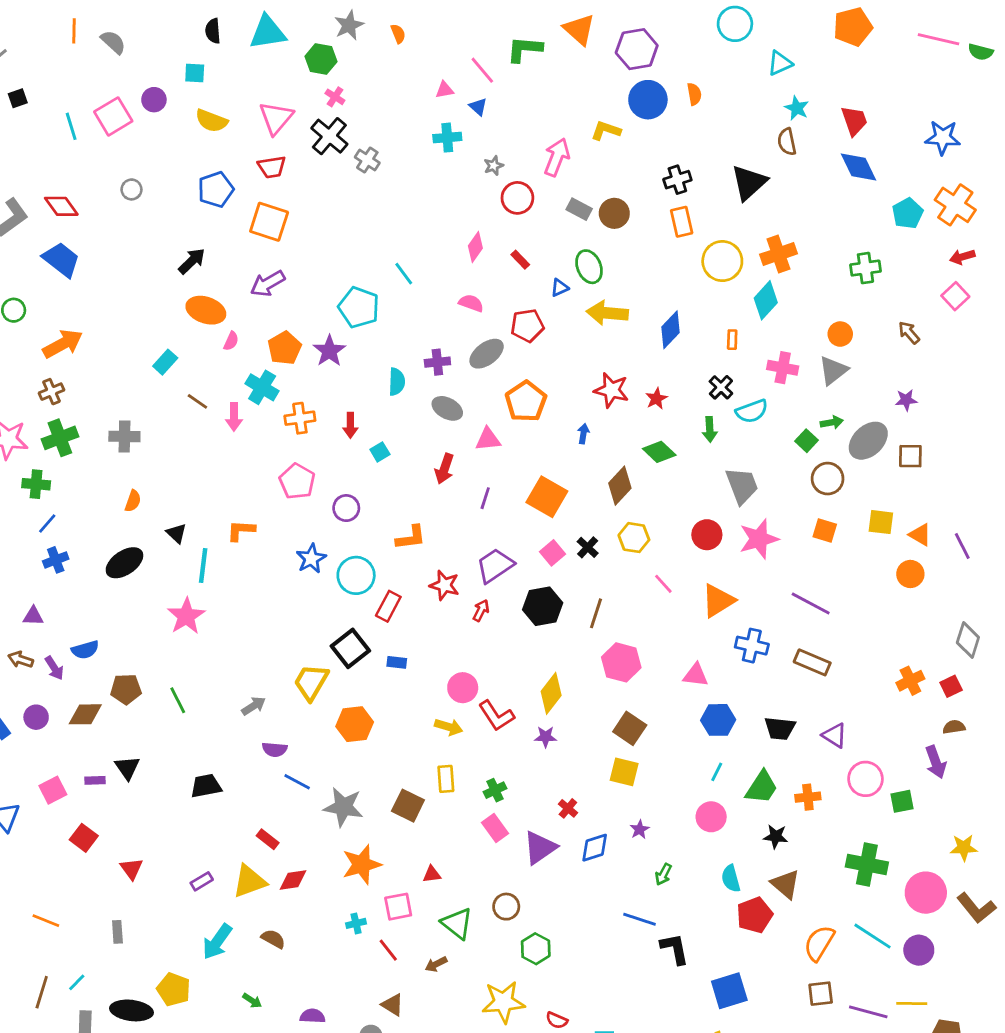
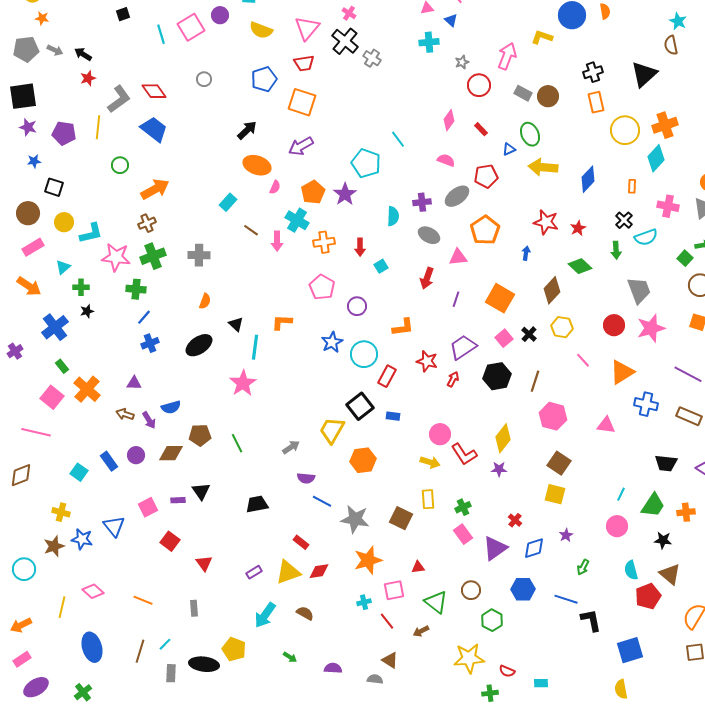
blue hexagon: (718, 720) -> (523, 589), moved

